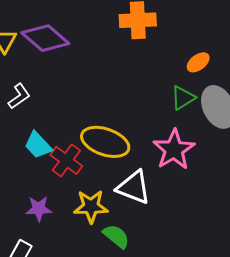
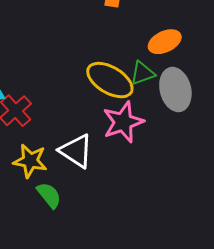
orange ellipse: (198, 62) -> (165, 42), size x1.4
yellow ellipse: (105, 142) -> (110, 80), moved

